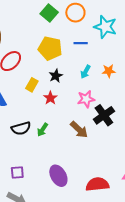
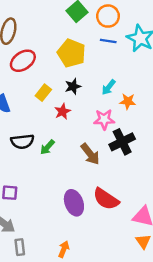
blue line: (81, 43) -> (108, 41), moved
orange star: (109, 71) -> (128, 101), moved
purple ellipse: (58, 176) -> (74, 203), moved
red semicircle: (97, 184) -> (106, 199), moved, turned -150

